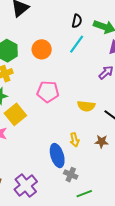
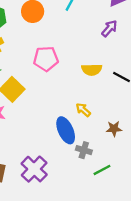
yellow arrow: (74, 140) -> (83, 110), turned 152
brown star: (102, 141) -> (114, 129), moved

